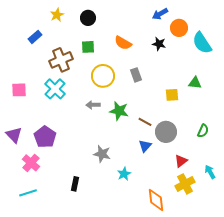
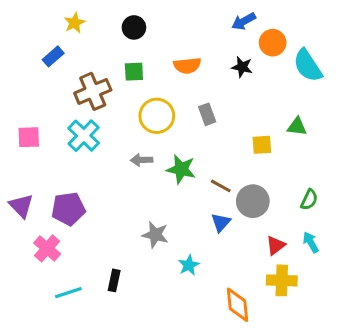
yellow star: (57, 15) -> (74, 23), moved
orange semicircle: (123, 43) -> (187, 66), turned -36
purple pentagon: (45, 137) -> (68, 209), turned 30
cyan arrow: (210, 172) -> (311, 242), moved
yellow cross: (185, 184) -> (282, 280), turned 30
cyan line: (28, 193) -> (68, 293), moved

